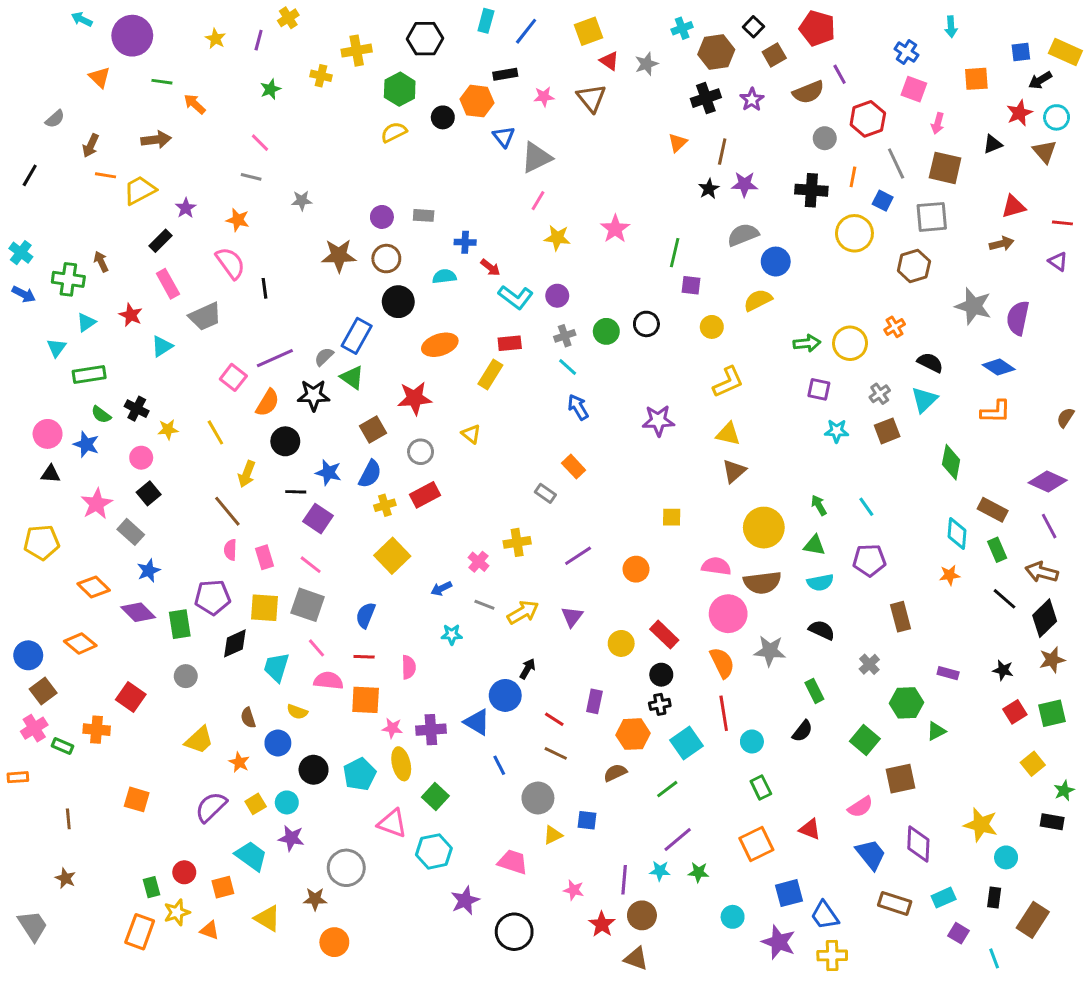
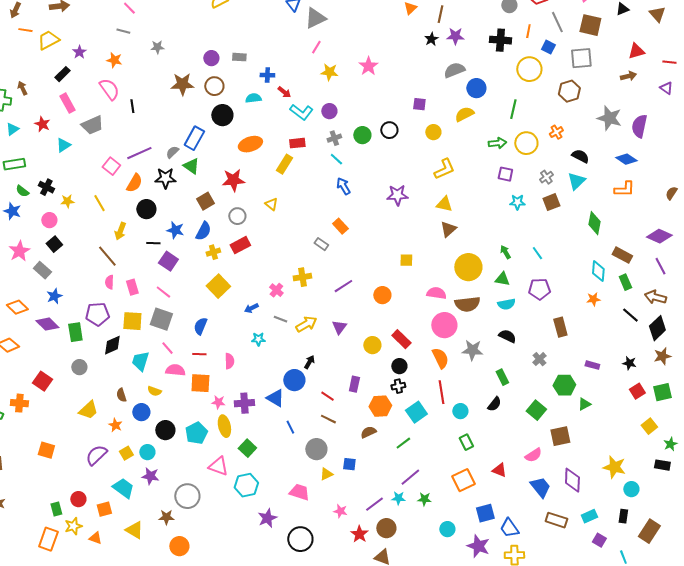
green line: (675, 253) -> (513, 109), moved
purple line: (624, 880) -> (374, 504), turned 48

